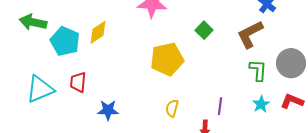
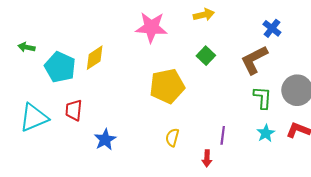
green arrow: (33, 22) -> (26, 47), size x0.6
blue star: (108, 110) -> (105, 140), turned -30

